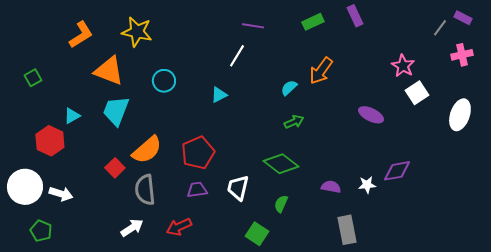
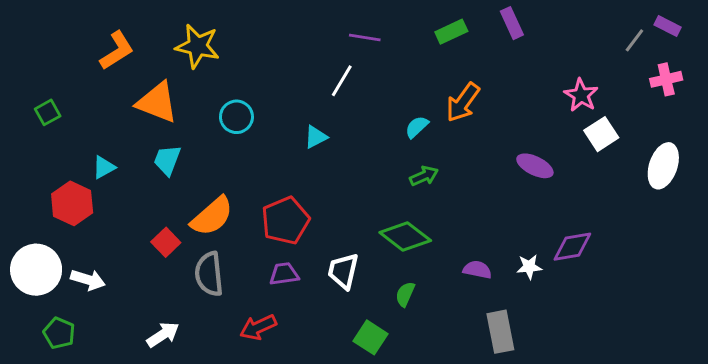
cyan trapezoid: (116, 111) -> (167, 160), size x0.7
white arrow: (132, 228) -> (163, 335), moved

